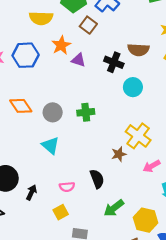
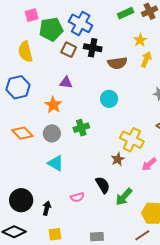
yellow semicircle: (41, 18) -> (25, 52), turned 85
orange star: (61, 45) -> (53, 105), moved
black cross: (114, 62) -> (93, 48), moved
cyan circle: (133, 87) -> (109, 99), moved
green arrow: (114, 208) -> (124, 197), moved
yellow square: (61, 212) -> (55, 234), moved, turned 32

